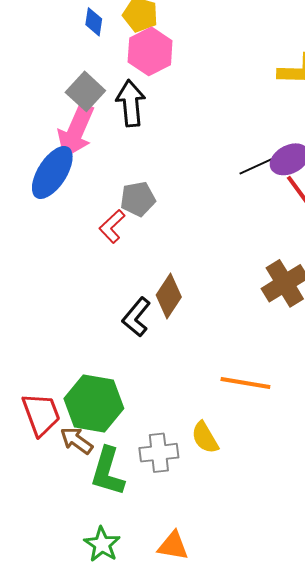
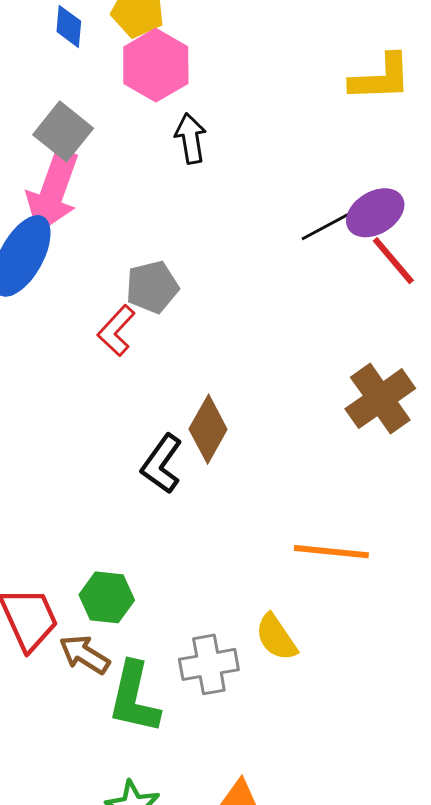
black arrow: (131, 103) -> (191, 138), moved, size x0.7
green hexagon: (94, 404) -> (107, 597), size x0.6

